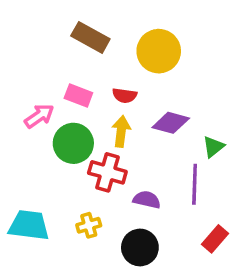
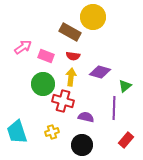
brown rectangle: (90, 37) -> (70, 32), moved
yellow circle: (159, 51) -> (93, 17), moved
pink arrow: (39, 116) -> (23, 47), moved
cyan trapezoid: (29, 225) -> (17, 132), turned -115

